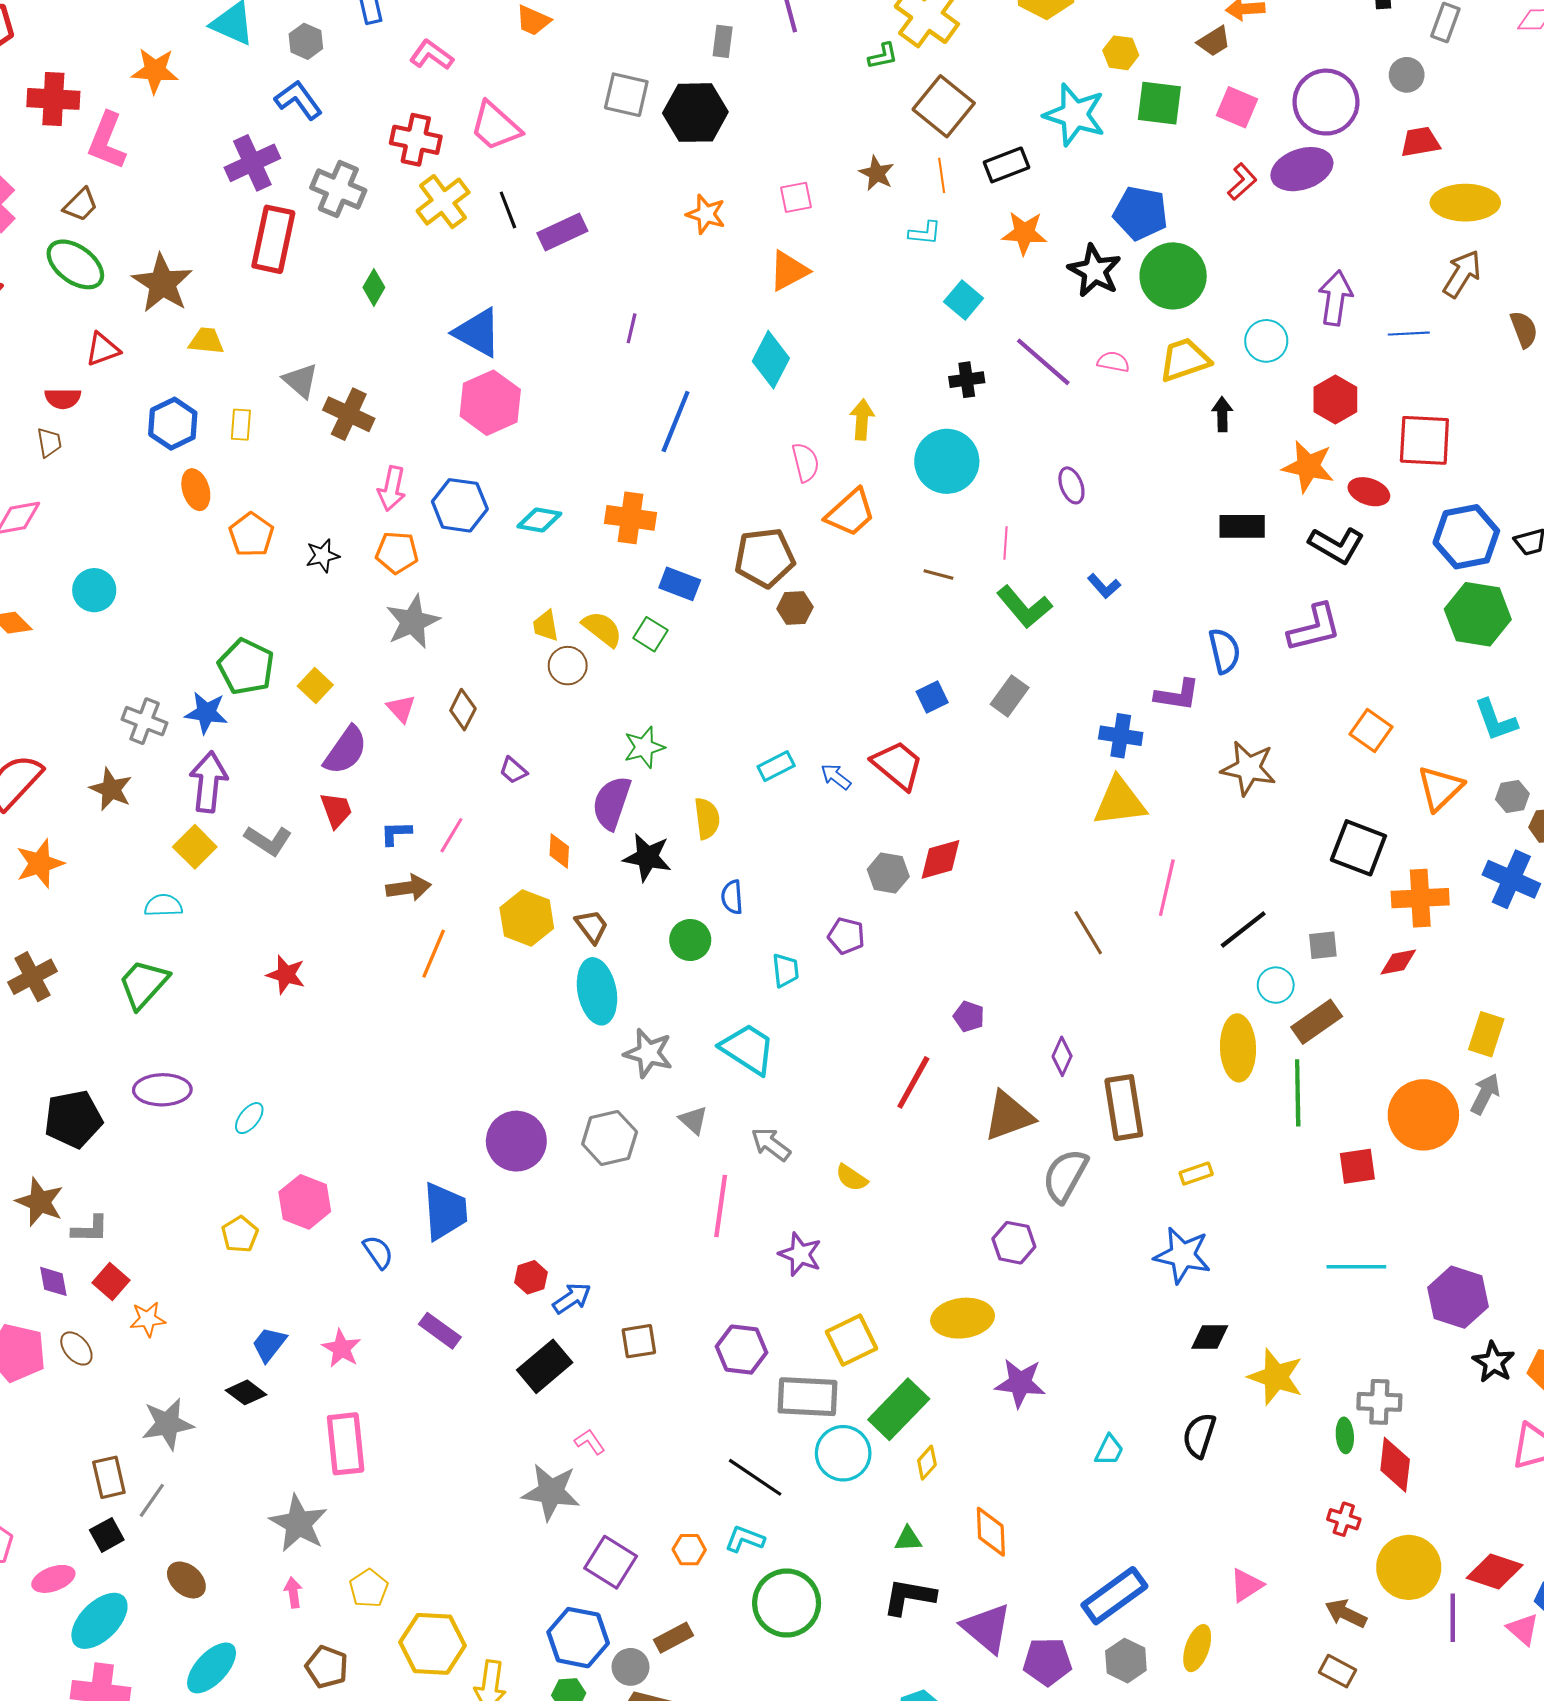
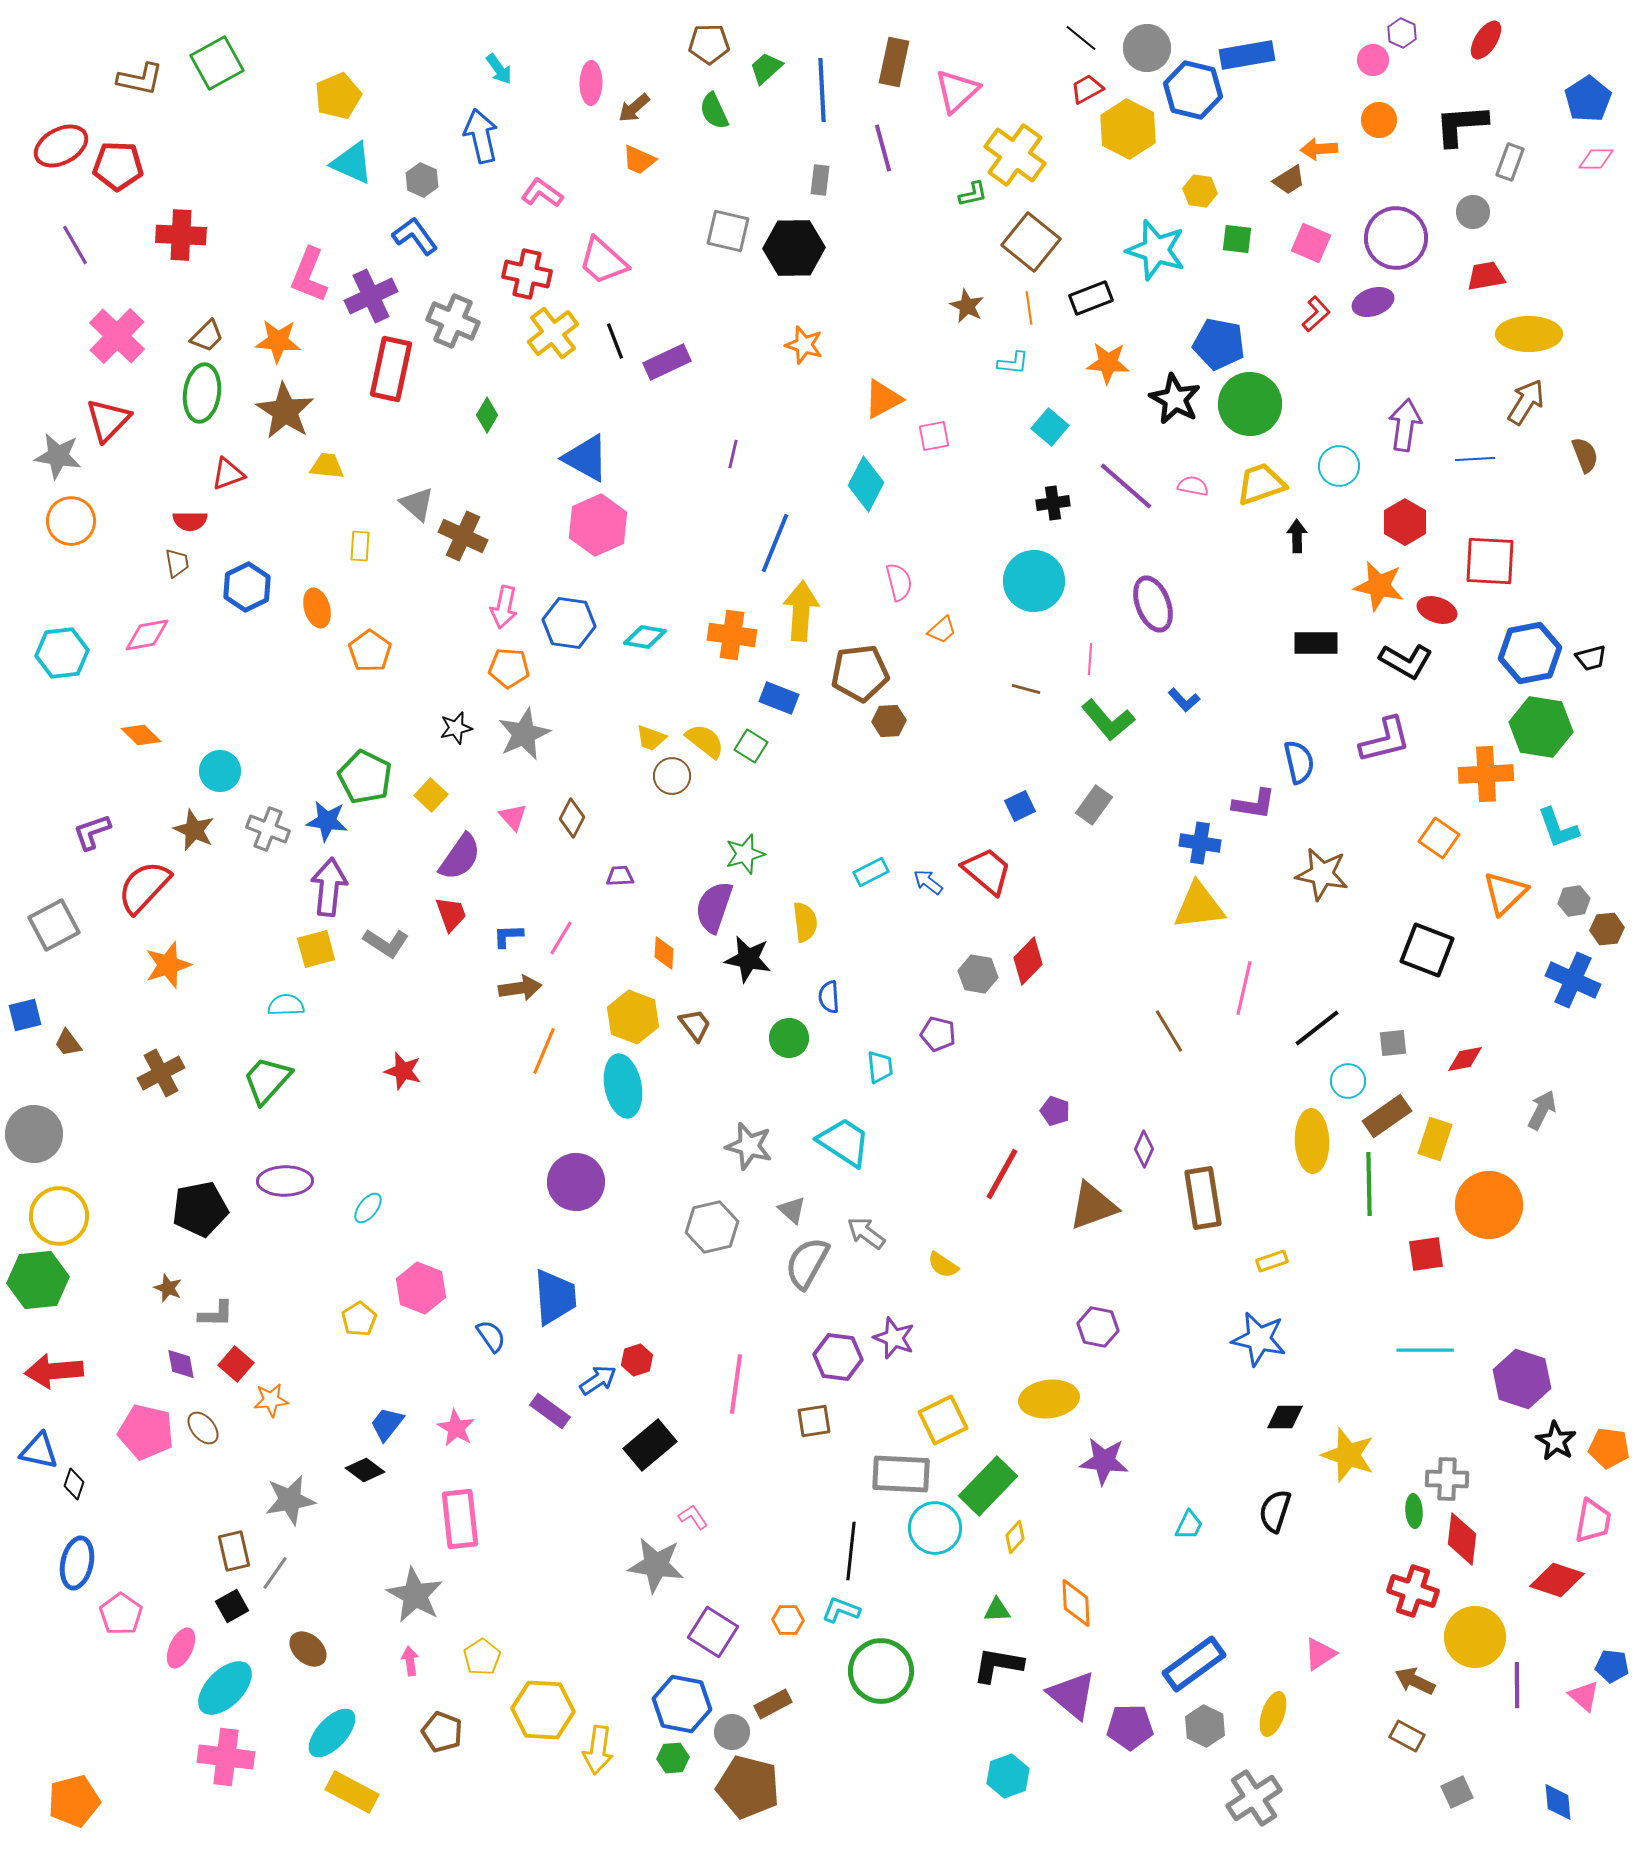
orange star: (155, 71) -> (278, 341), moved
green square: (1159, 103) -> (1237, 239), size x0.7
pink L-shape: (107, 141) -> (309, 275), moved
purple ellipse: (1302, 169) -> (1373, 302), size x0.7
pink square: (796, 197) -> (934, 436), moved
green ellipse: (75, 264) -> (202, 393), turned 62
yellow arrow: (862, 419) -> (801, 611), moved, size x1.5
blue hexagon: (173, 424) -> (247, 587), moved
purple ellipse: (1071, 485) -> (1153, 604), size x1.6
orange trapezoid: (850, 513) -> (942, 630), size x0.6
black star: (323, 556) -> (456, 728), moved
cyan circle: (94, 590) -> (220, 771), moved
yellow trapezoid: (546, 626) -> (651, 738), turned -60
purple trapezoid: (513, 770) -> (620, 876), turned 136
brown star: (111, 789) -> (194, 830), moved
yellow square: (195, 847) -> (316, 949), turned 30
red diamond: (941, 859) -> (1028, 961), turned -30
orange cross: (1420, 898) -> (1486, 774), moved
cyan ellipse: (597, 991) -> (623, 1086), moved
yellow rectangle: (1486, 1034) -> (1435, 1139), moved
gray arrow: (1485, 1094) -> (1542, 1110), moved
purple circle: (516, 1141) -> (576, 1182), moved
gray semicircle: (1065, 1176) -> (807, 1263), moved
brown star: (40, 1202) -> (168, 1288), size x0.6
pink line: (721, 1206) -> (736, 1384), moved
blue arrow: (572, 1298) -> (598, 1380), moved
brown square: (639, 1341) -> (814, 1421), moved
purple hexagon: (742, 1350) -> (838, 1357), moved
black line: (755, 1477) -> (851, 1551), turned 62
red cross: (1344, 1519) -> (1413, 1591), size x1.6
red diamond: (1495, 1572) -> (1557, 1580), moved
pink ellipse: (53, 1579) -> (181, 1648), turned -45

